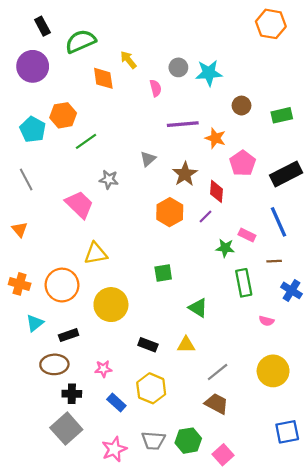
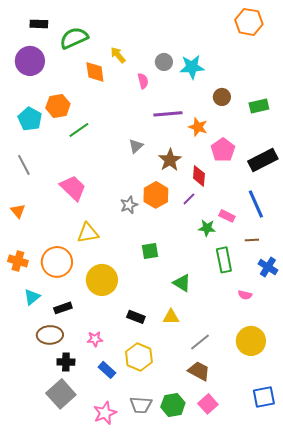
black rectangle: (42, 26) -> (39, 24), turned -60
gray star: (109, 179) -> (129, 205), moved, turned -30
pink square: (223, 455) -> (208, 404), moved

